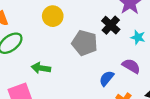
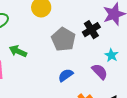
cyan star: (138, 37) -> (111, 55), moved
blue semicircle: (107, 78) -> (66, 75), moved

